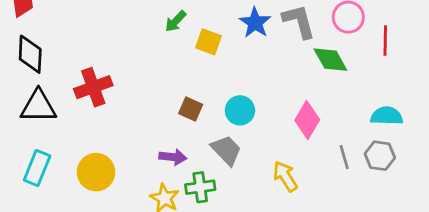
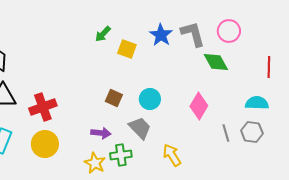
red line: (385, 40) -> (269, 67), moved
red cross: (93, 87) -> (43, 107), moved
yellow arrow: (285, 176) -> (172, 155), moved

